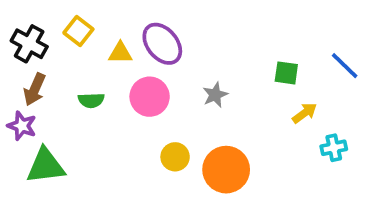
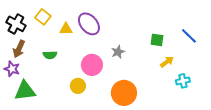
pink circle: (150, 97) -> (92, 65), moved
yellow circle: (175, 157) -> (78, 86), moved

